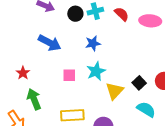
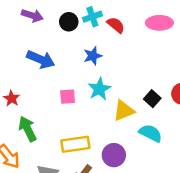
red semicircle: (122, 14) -> (116, 25), moved
yellow triangle: (115, 91) -> (124, 111), turned 30
cyan semicircle: (146, 109) -> (151, 133), moved

